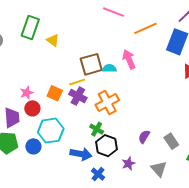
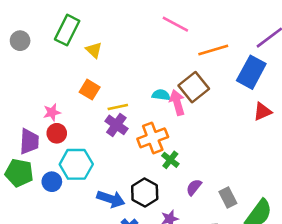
pink arrow: (129, 59) -> (177, 103), moved
brown square: (91, 64) -> (194, 87), moved, turned -30
orange square: (55, 93) -> (90, 90), moved
green cross: (97, 129) -> (170, 160), moved

